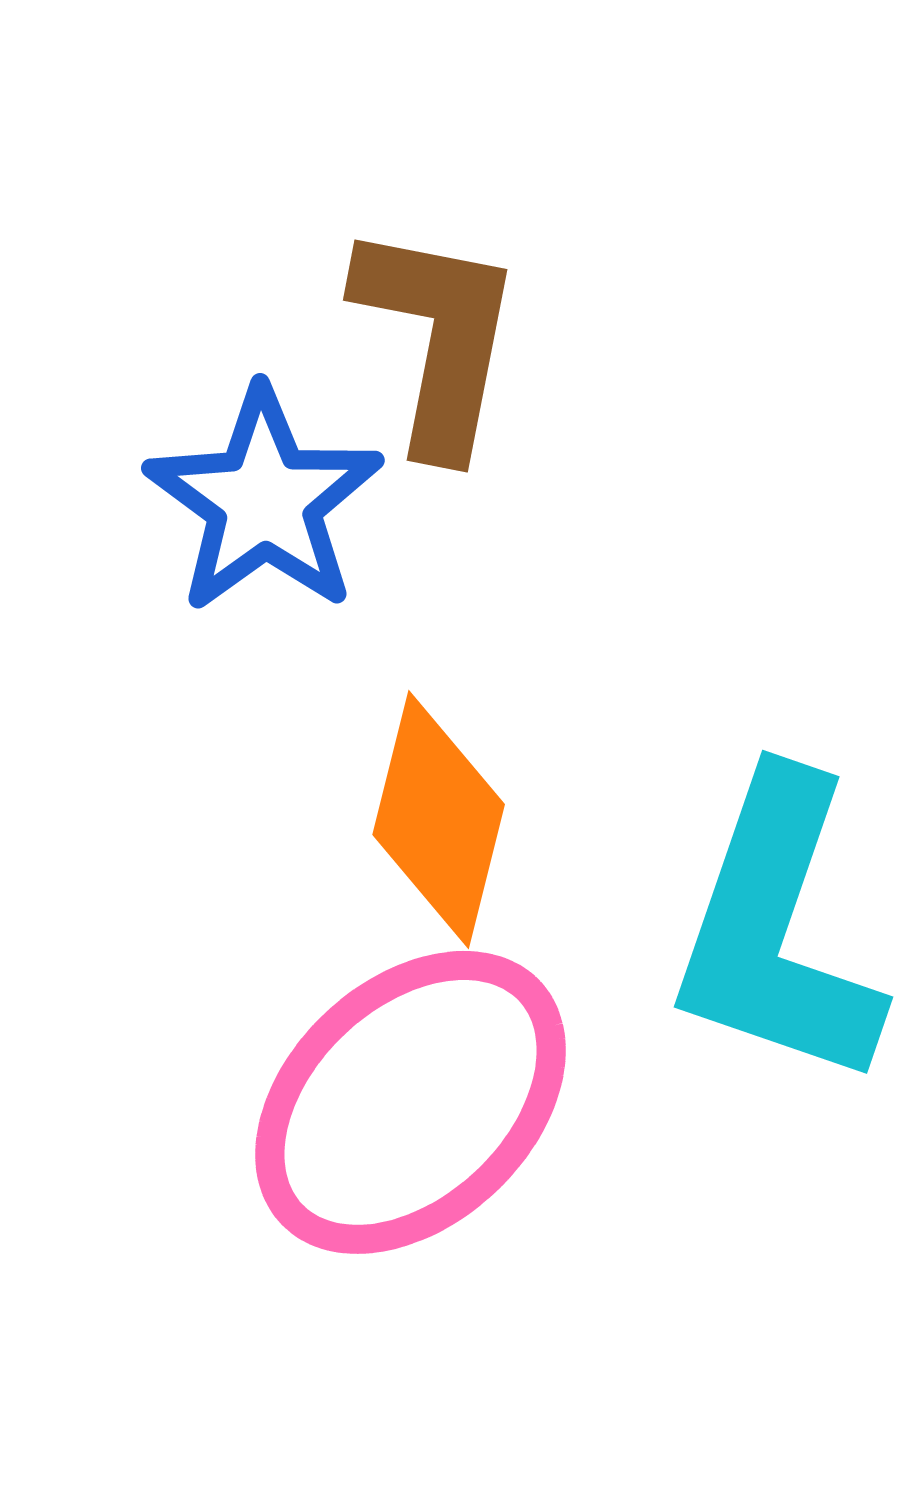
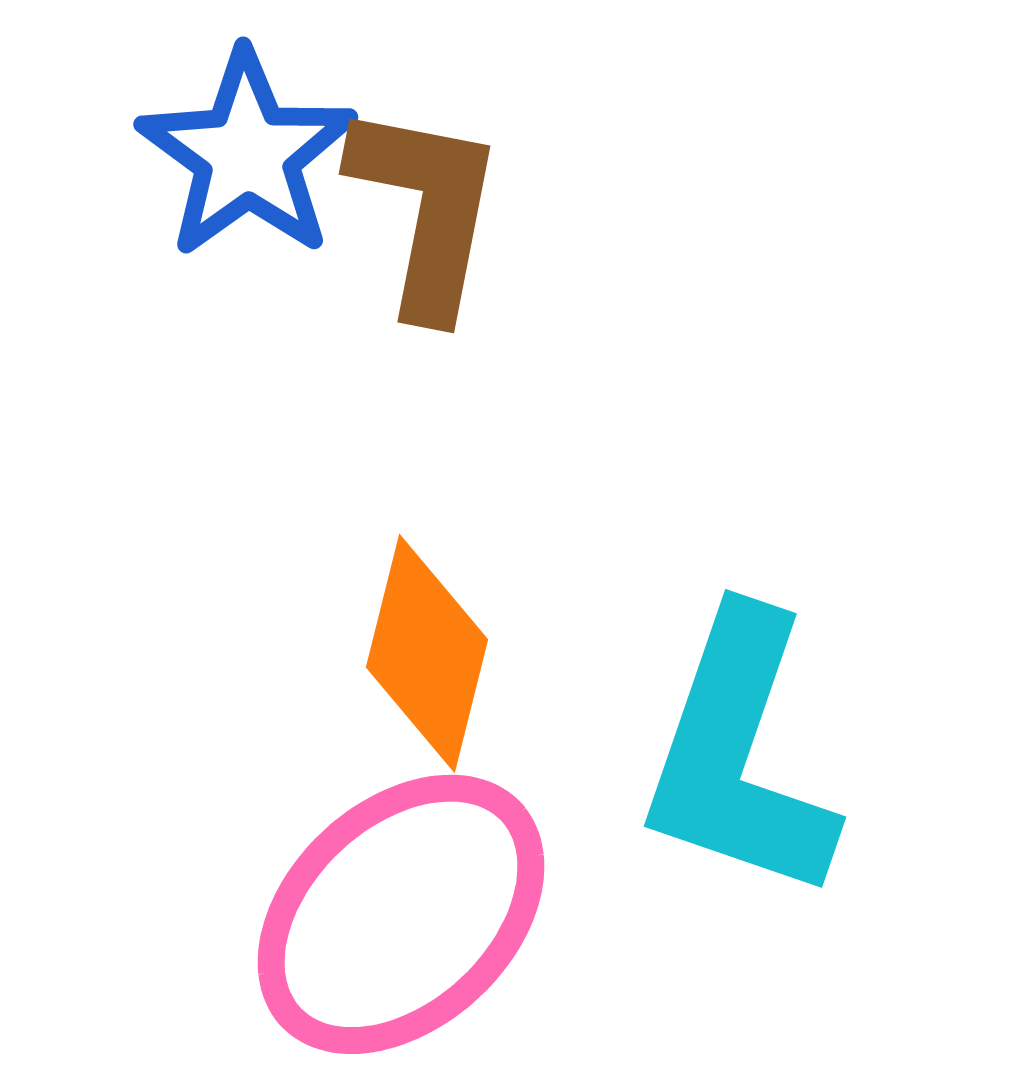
blue star: (264, 501) -> (247, 154), moved

